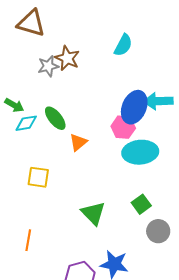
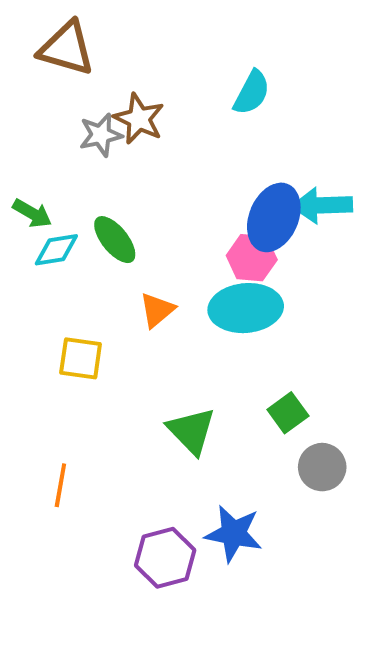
orange triangle: (78, 142) -> (157, 310), moved
cyan ellipse: (140, 152) -> (246, 308), moved

